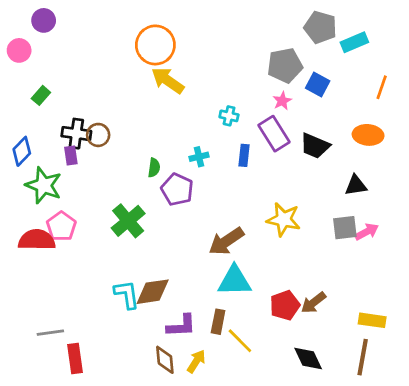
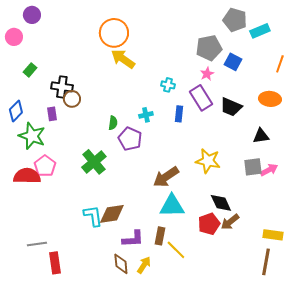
black cross: (76, 134) -> (62, 87), moved
black diamond: (308, 358) -> (221, 203), moved

